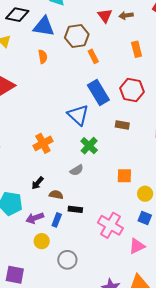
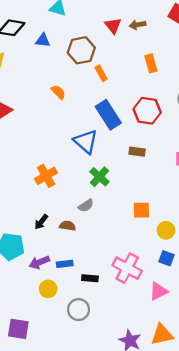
blue triangle: (44, 26) -> (43, 40), size x0.6
orange semicircle: (43, 57) -> (58, 92), moved, turned -32
brown semicircle: (56, 195) -> (68, 226), moved
black rectangle: (75, 209) -> (90, 278), moved
blue rectangle: (57, 220) -> (65, 264), turned 64

